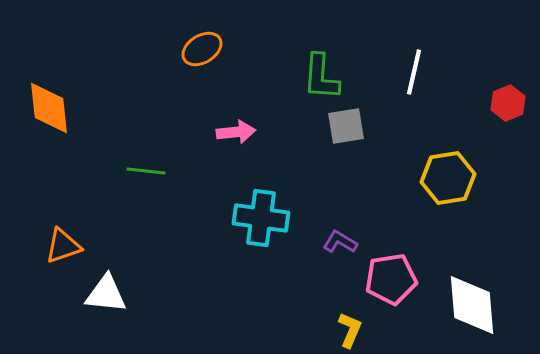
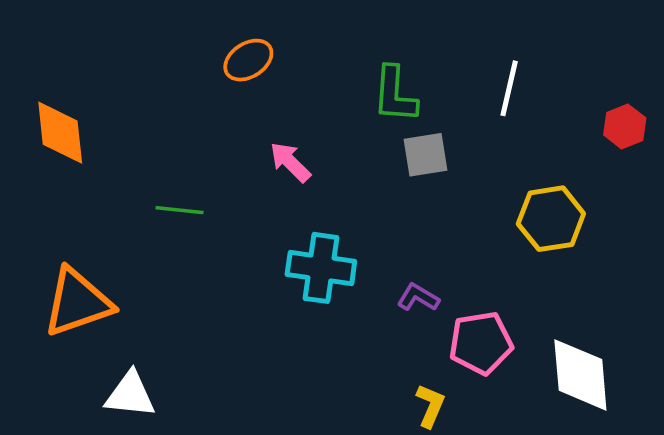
pink arrow: (236, 132) -> (290, 162), turned -129
orange triangle: (63, 246) -> (77, 302), size x1.6
white triangle: (106, 294) -> (130, 395), moved

